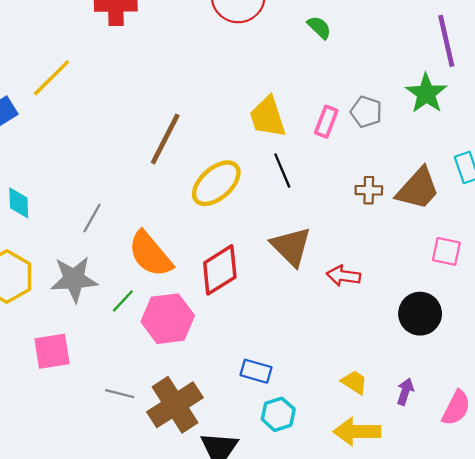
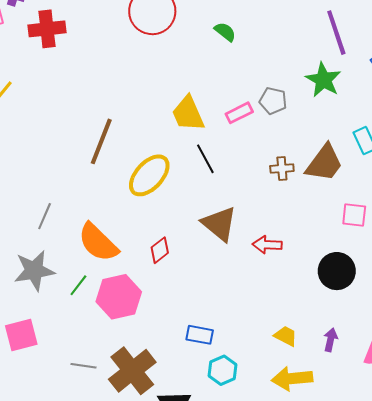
pink rectangle: (326, 122) -> (239, 113), turned 48
red diamond: (220, 270) -> (160, 250), size x0.6

